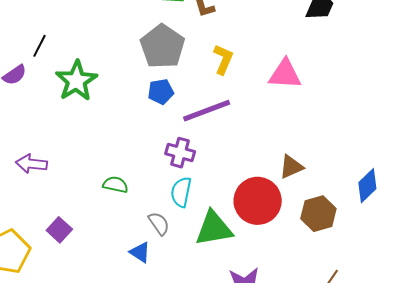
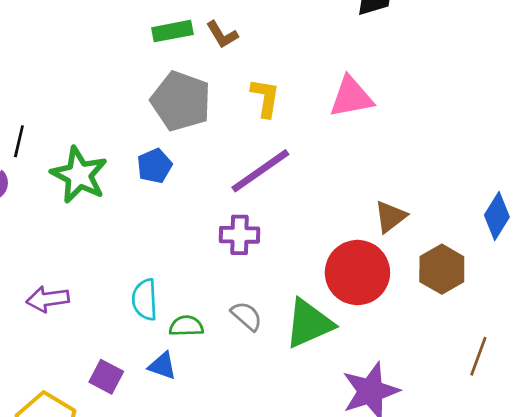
blue pentagon: (161, 92) -> (155, 166), moved
green semicircle: (115, 185) -> (186, 326), moved
cyan semicircle: (181, 192) -> (145, 300), moved
gray semicircle: (159, 223) -> (247, 316), moved
blue triangle: (140, 252) -> (162, 366), moved

